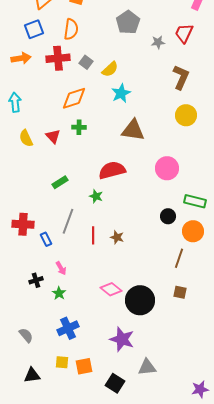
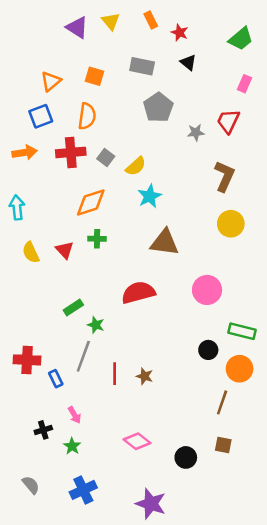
green star: (96, 196) -> (96, 325), moved
black circle: (140, 300) -> (186, 457), moved, size x0.6
gray semicircle: (26, 335) -> (31, 485), moved

